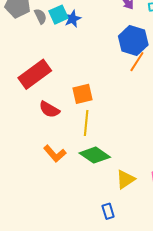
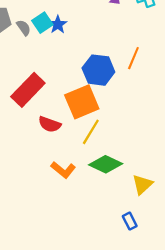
blue hexagon: (133, 41) -> (98, 70), moved
orange square: (83, 94) -> (82, 102), size x1.5
yellow line: (86, 123) -> (91, 132), turned 35

